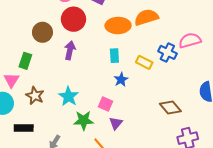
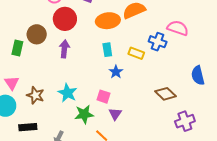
pink semicircle: (190, 40) -> (178, 28), turned 40
green rectangle: (25, 61) -> (17, 48), moved

